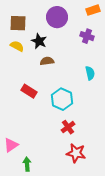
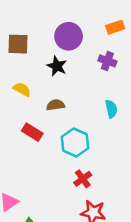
black star: (39, 41) -> (57, 66), moved
yellow semicircle: (17, 46) -> (22, 89), moved
brown semicircle: (47, 61) -> (56, 105), moved

